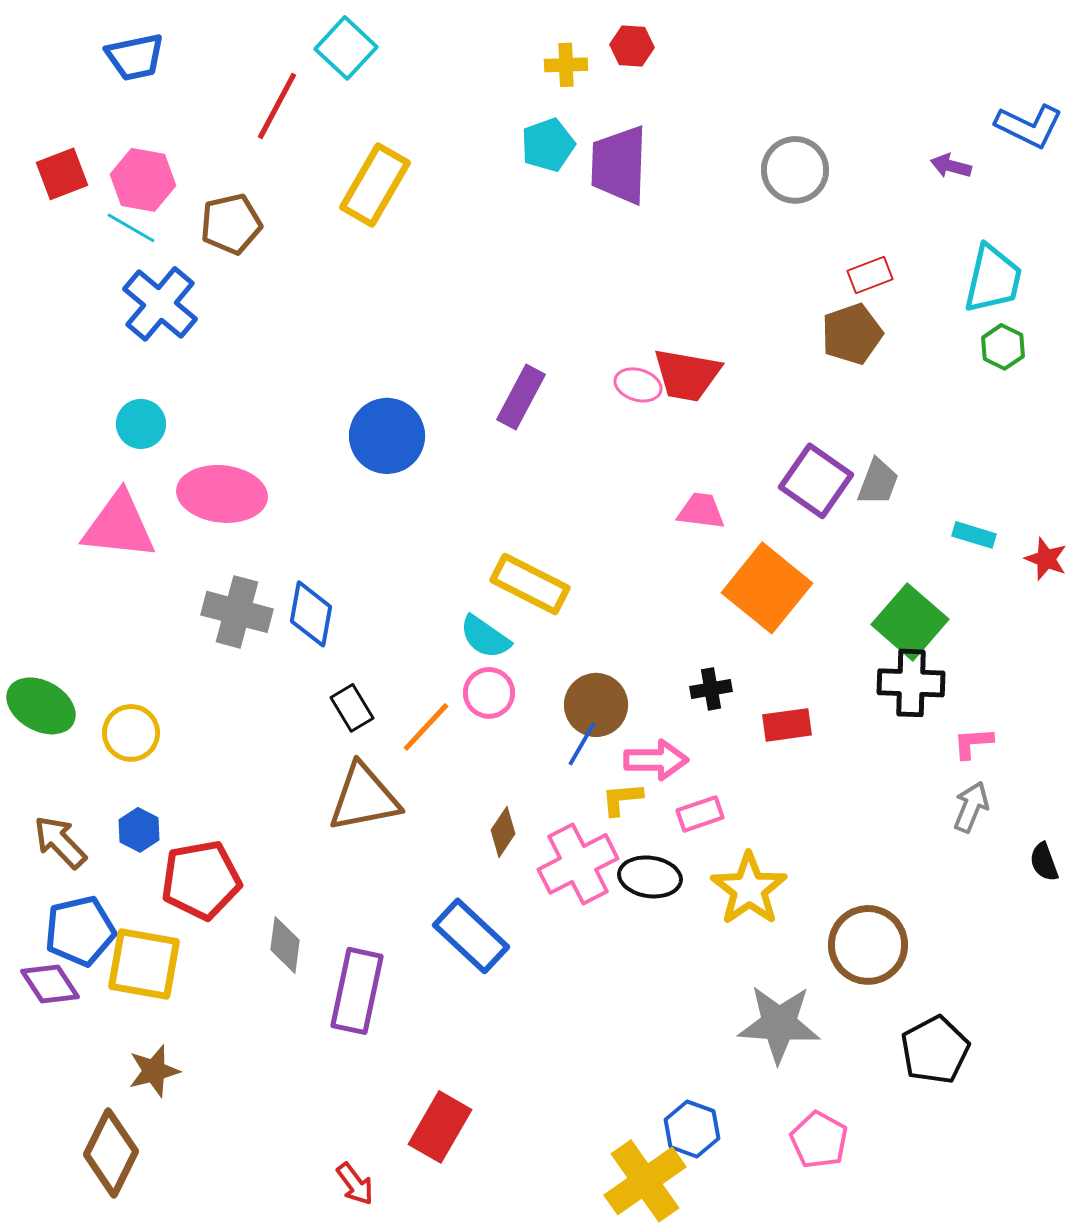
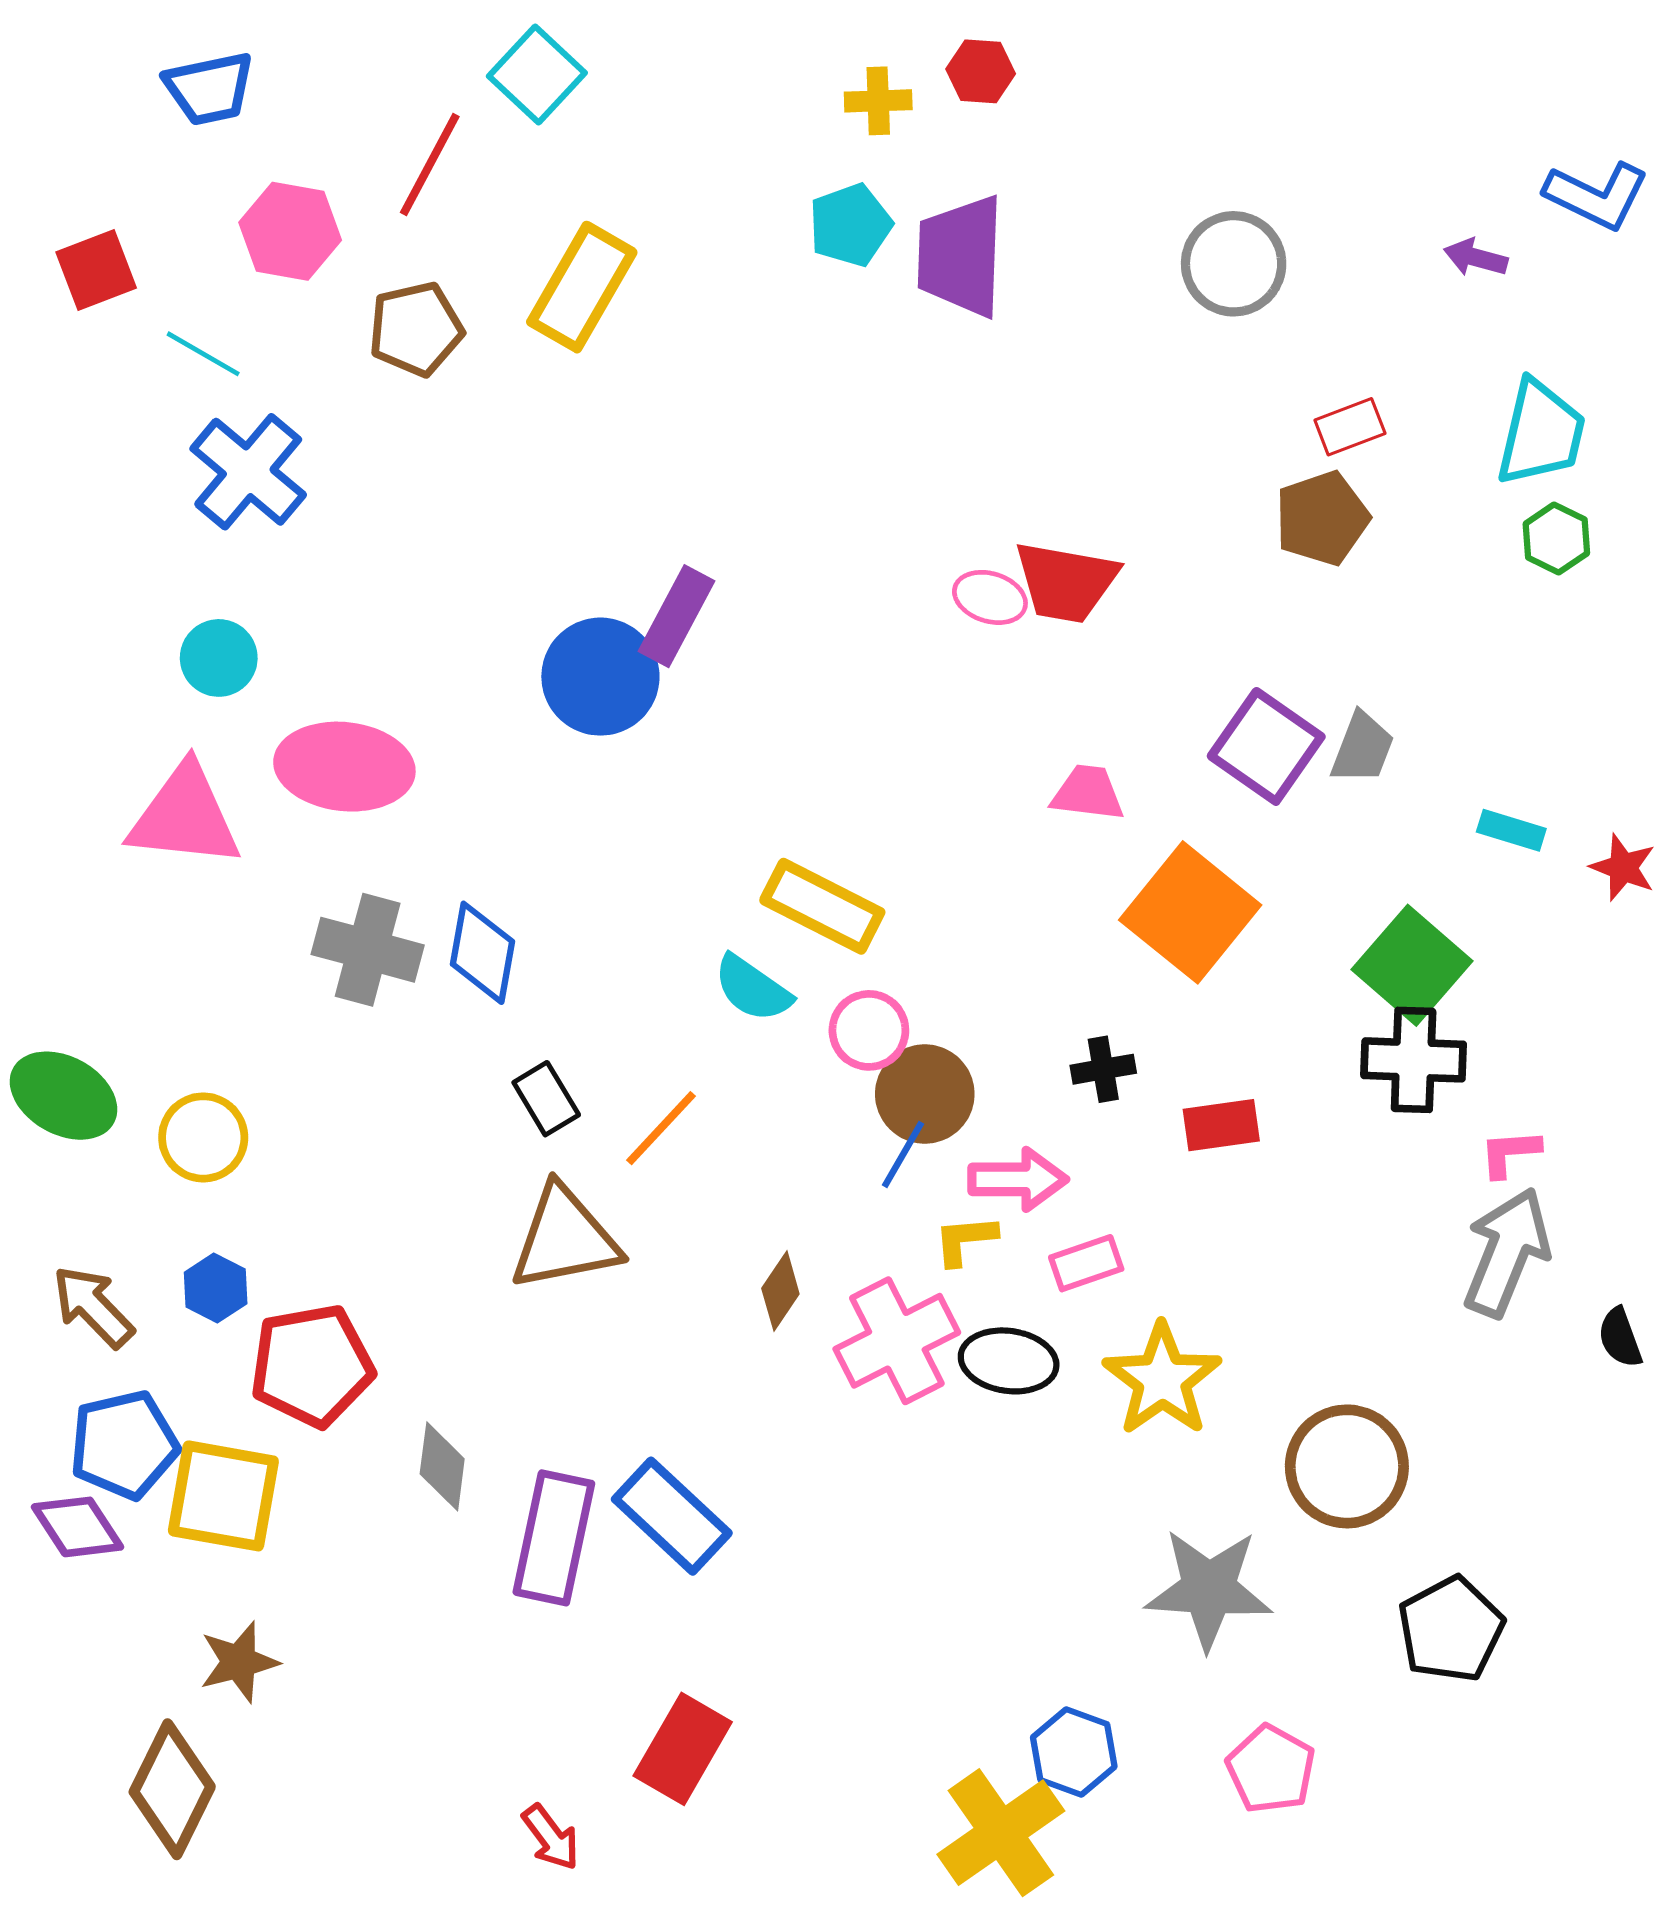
pink hexagon: (143, 180) -> (290, 231), moved
brown pentagon: (231, 224) -> (416, 329), moved
purple rectangle: (521, 397) -> (676, 616), moved
pink circle: (489, 693) -> (869, 1030), moved
gray arrow: (971, 807) -> (1507, 1252), size x1.6
blue rectangle: (471, 936) -> (672, 1516), moved

